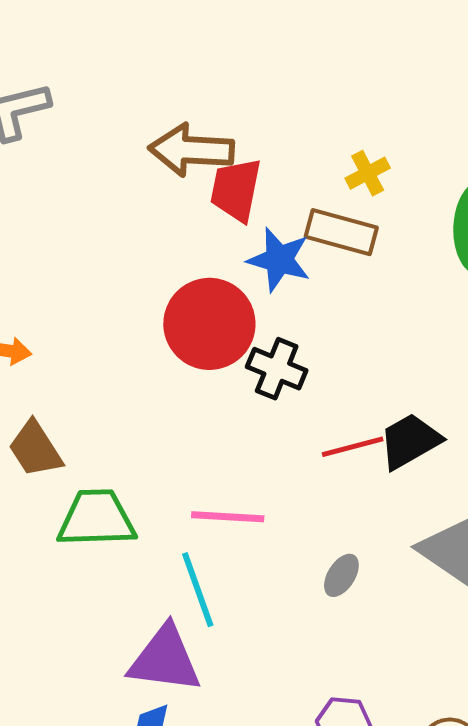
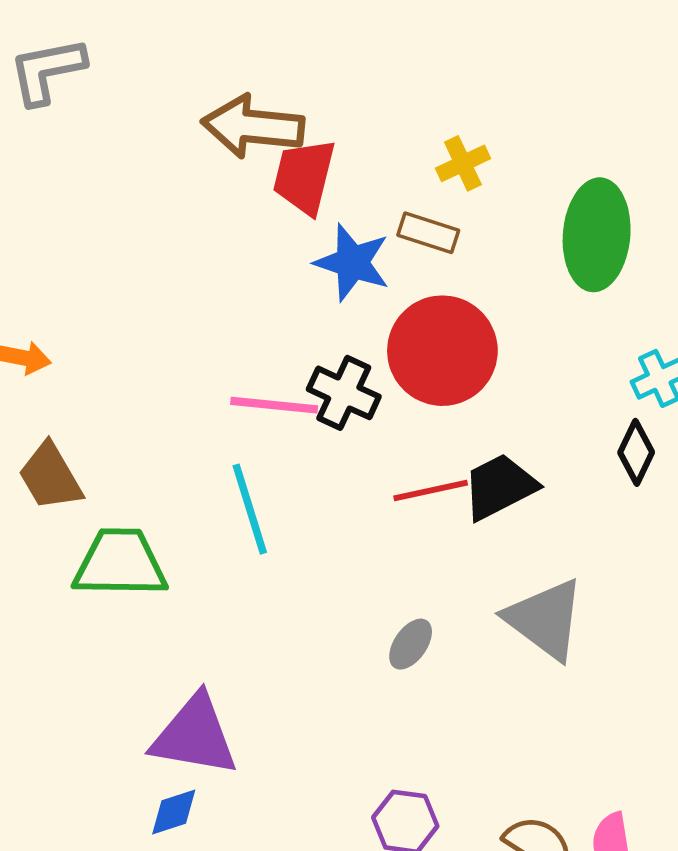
brown rectangle: (341, 232) -> (428, 233), size x0.7
red circle: (209, 324) -> (442, 351), moved
pink line: (228, 517) -> (274, 405), moved
cyan line: (198, 590) -> (250, 509), moved

